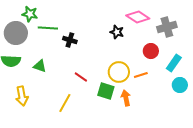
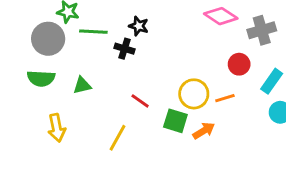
black star: (117, 32) -> (139, 26), moved
green triangle: (40, 66) -> (82, 85), turned -32
orange arrow: (126, 98) -> (204, 131), turned 70

